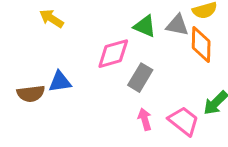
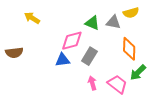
orange diamond: (201, 45) -> (129, 49), moved
blue triangle: (60, 82) -> (63, 60), moved
brown semicircle: (31, 94) -> (14, 53), moved

